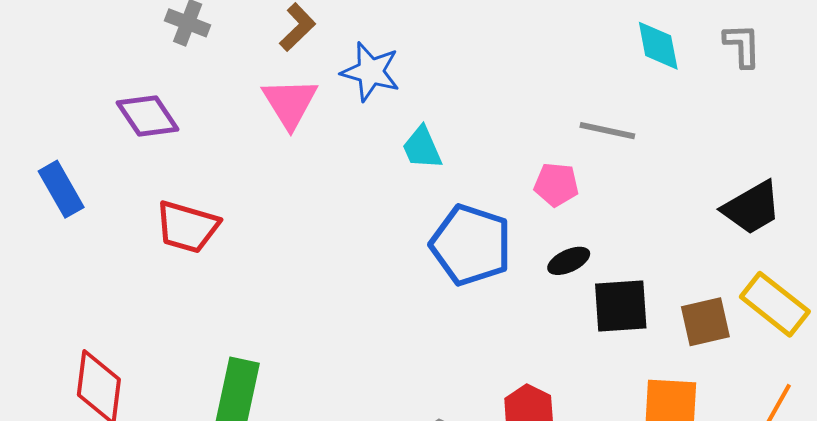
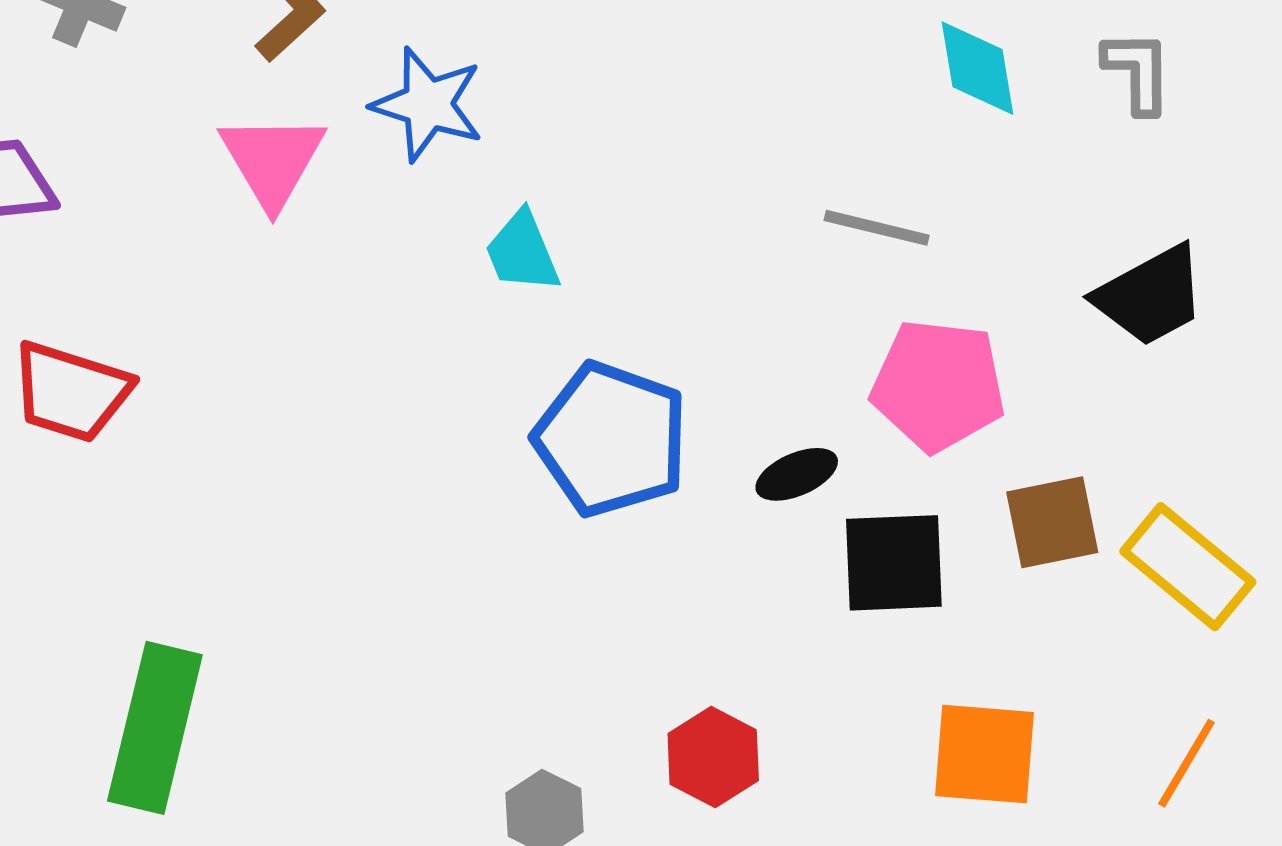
pink pentagon: (556, 185) -> (938, 385), moved, size x1.6
black trapezoid: (752, 208) -> (1150, 296), moved
brown square: (705, 322) -> (1052, 522), moved

